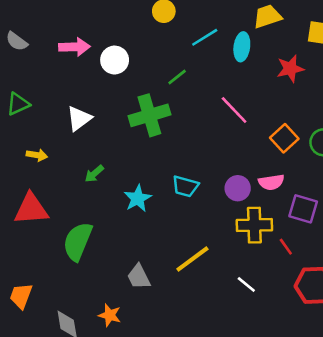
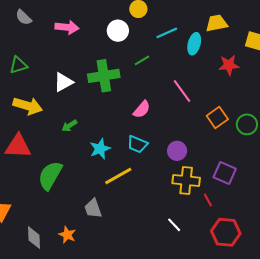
white circle: (115, 60) -> (118, 31), moved
green cross: (149, 115) -> (104, 76), moved
yellow arrow: (37, 155) -> (28, 106), size x1.8
pink semicircle: (271, 182) -> (142, 109), moved, turned -48
yellow line: (192, 259) -> (118, 176), moved

